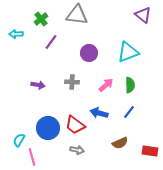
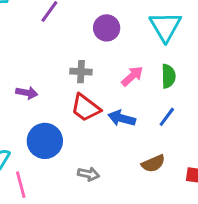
cyan triangle: (128, 52) -> (165, 26), turned -40
purple arrow: (38, 85) -> (27, 93), moved
red trapezoid: (75, 125) -> (86, 108), moved

